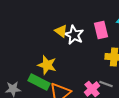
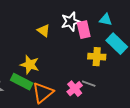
white star: (74, 35) -> (71, 22), moved, turned 30

